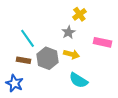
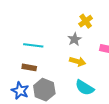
cyan line: (27, 38) -> (33, 45), turned -48
gray hexagon: (47, 58) -> (44, 90), moved

